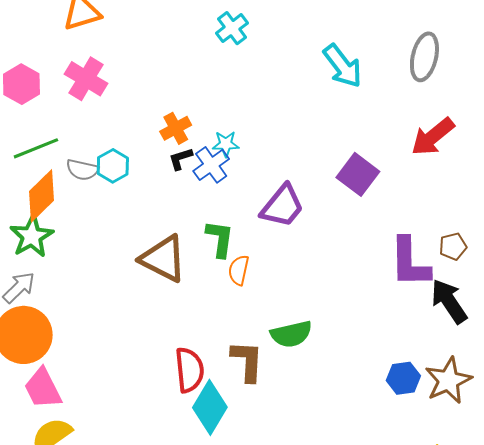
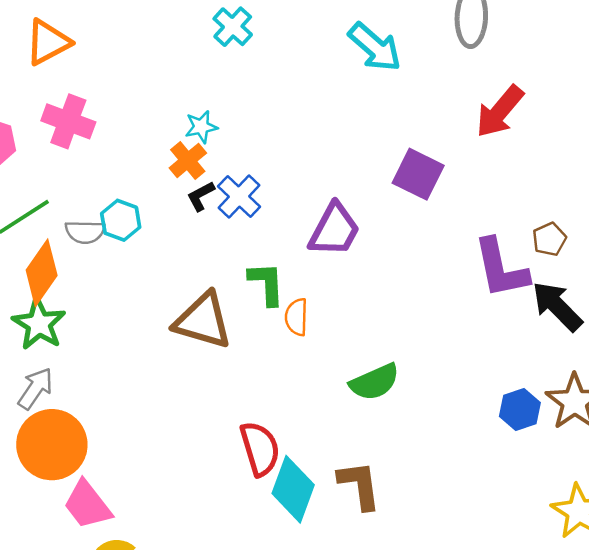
cyan star: (226, 144) -> (201, 127), moved
brown L-shape: (247, 361) -> (359, 485), moved

